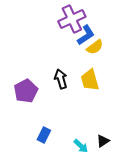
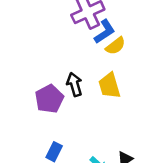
purple pentagon: (26, 91) -> (49, 99), moved

